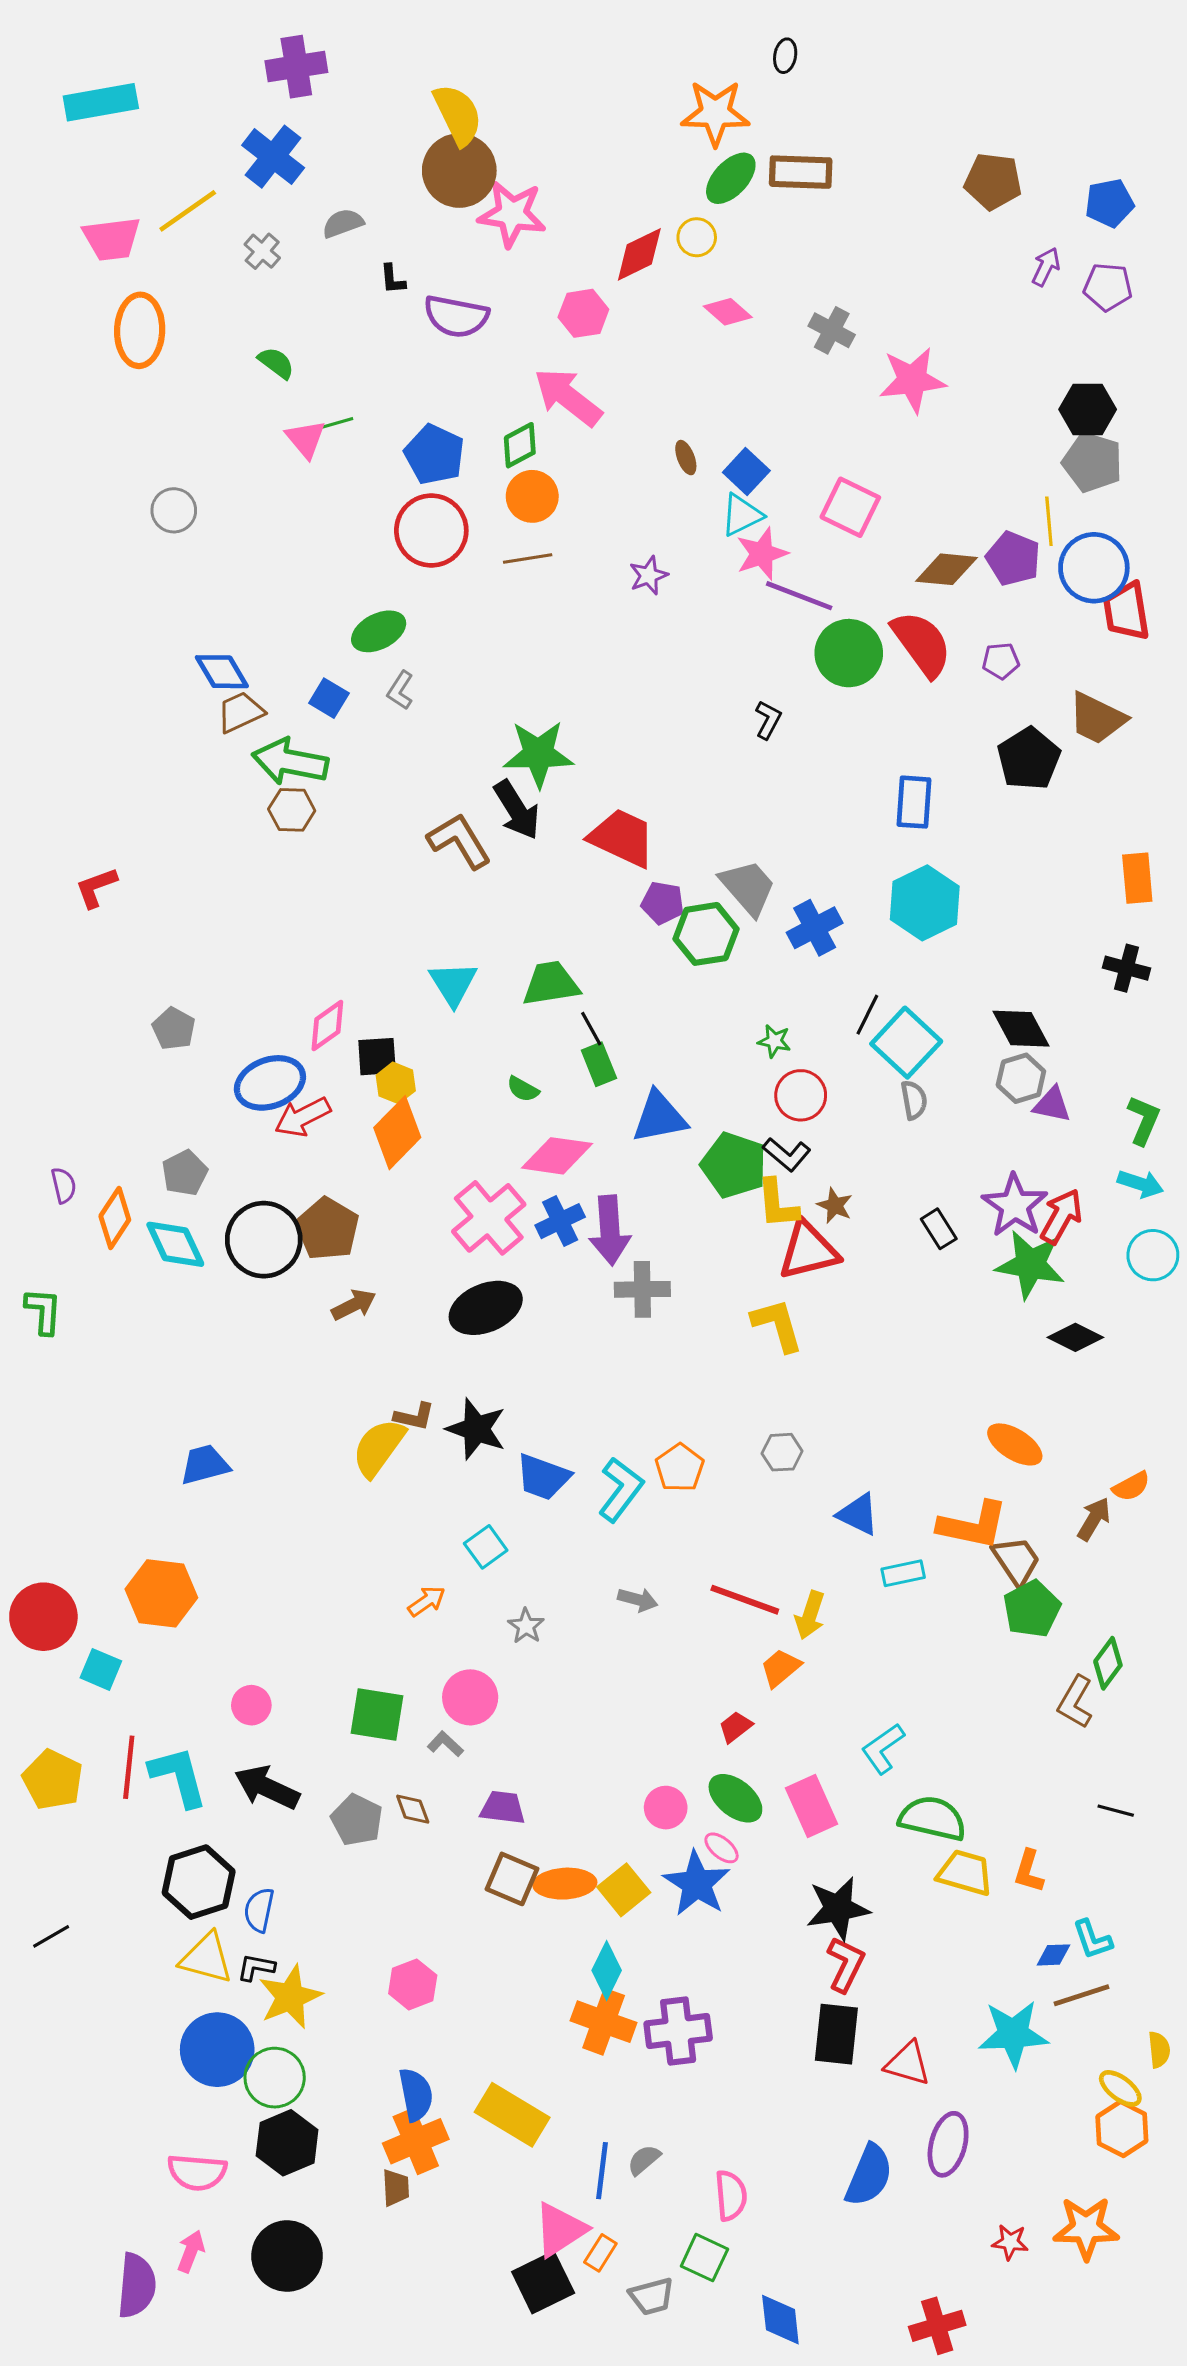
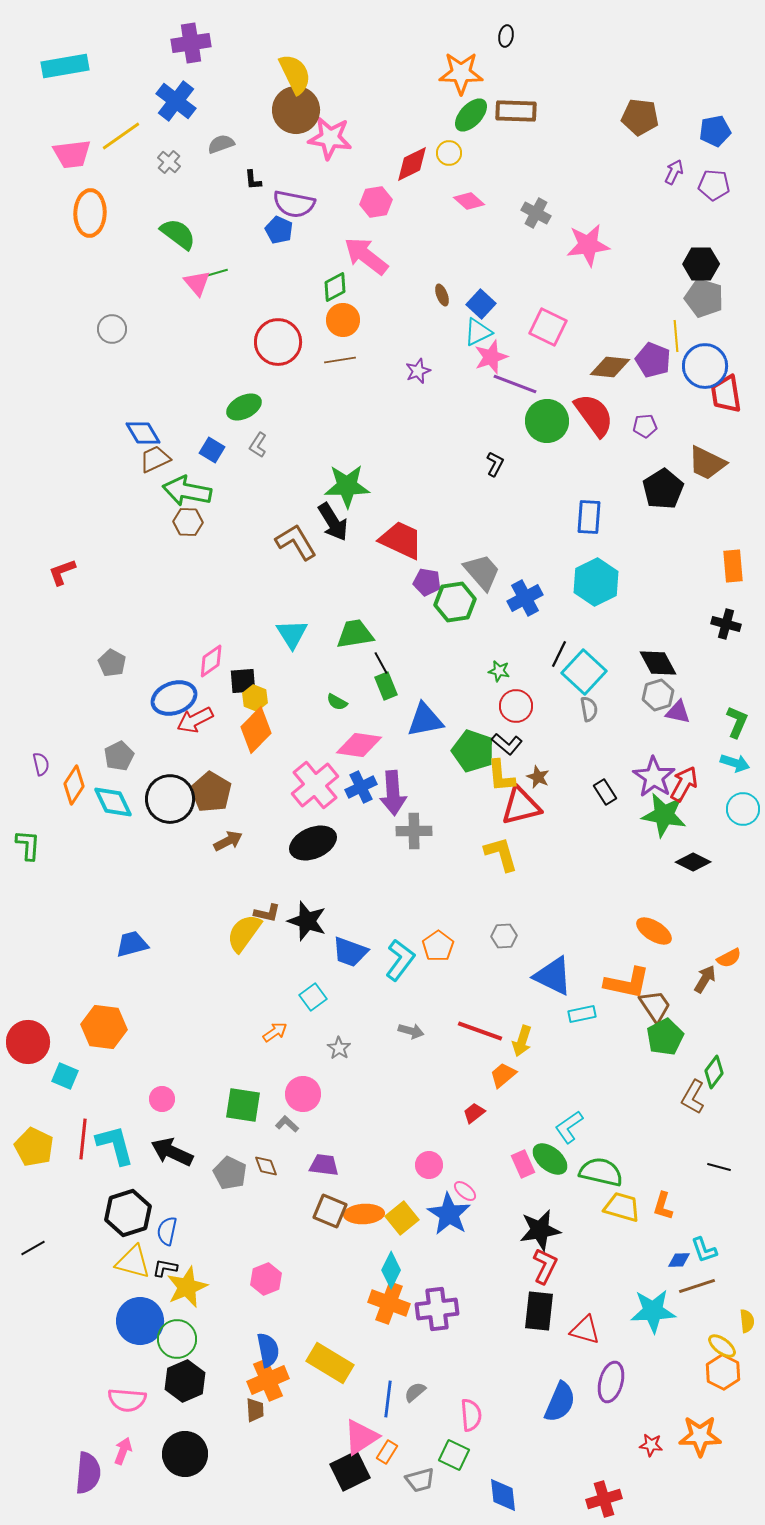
green semicircle: (276, 363) -> (178, 234), size x1.5
blue pentagon: (434, 454) -> (279, 230), moved, size x0.7
blue triangle: (858, 1514) -> (553, 976), size x1.4
green ellipse: (735, 1798) -> (550, 1159), moved
pink rectangle: (812, 1806) -> (523, 1164), size x0.7

